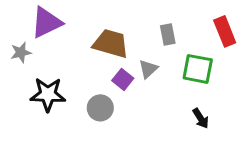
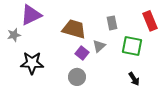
gray circle: (100, 108) -> (77, 77), moved

